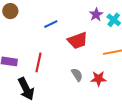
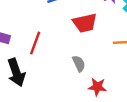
red star: (98, 79) -> (97, 87), moved

